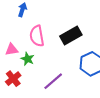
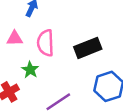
pink triangle: (12, 50) -> (15, 38), moved

